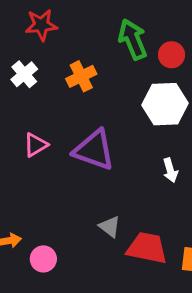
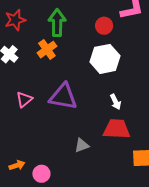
green arrow: (133, 39) -> (57, 23), moved, turned 32
gray triangle: (110, 227) -> (82, 145), turned -49
red trapezoid: (147, 248) -> (117, 129), moved

